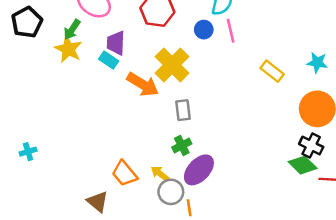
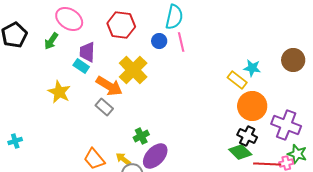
yellow star: (68, 49) -> (59, 92), moved
yellow rectangle: (272, 71) -> (237, 80), moved
gray rectangle: (183, 110) -> (104, 107), moved, turned -42

